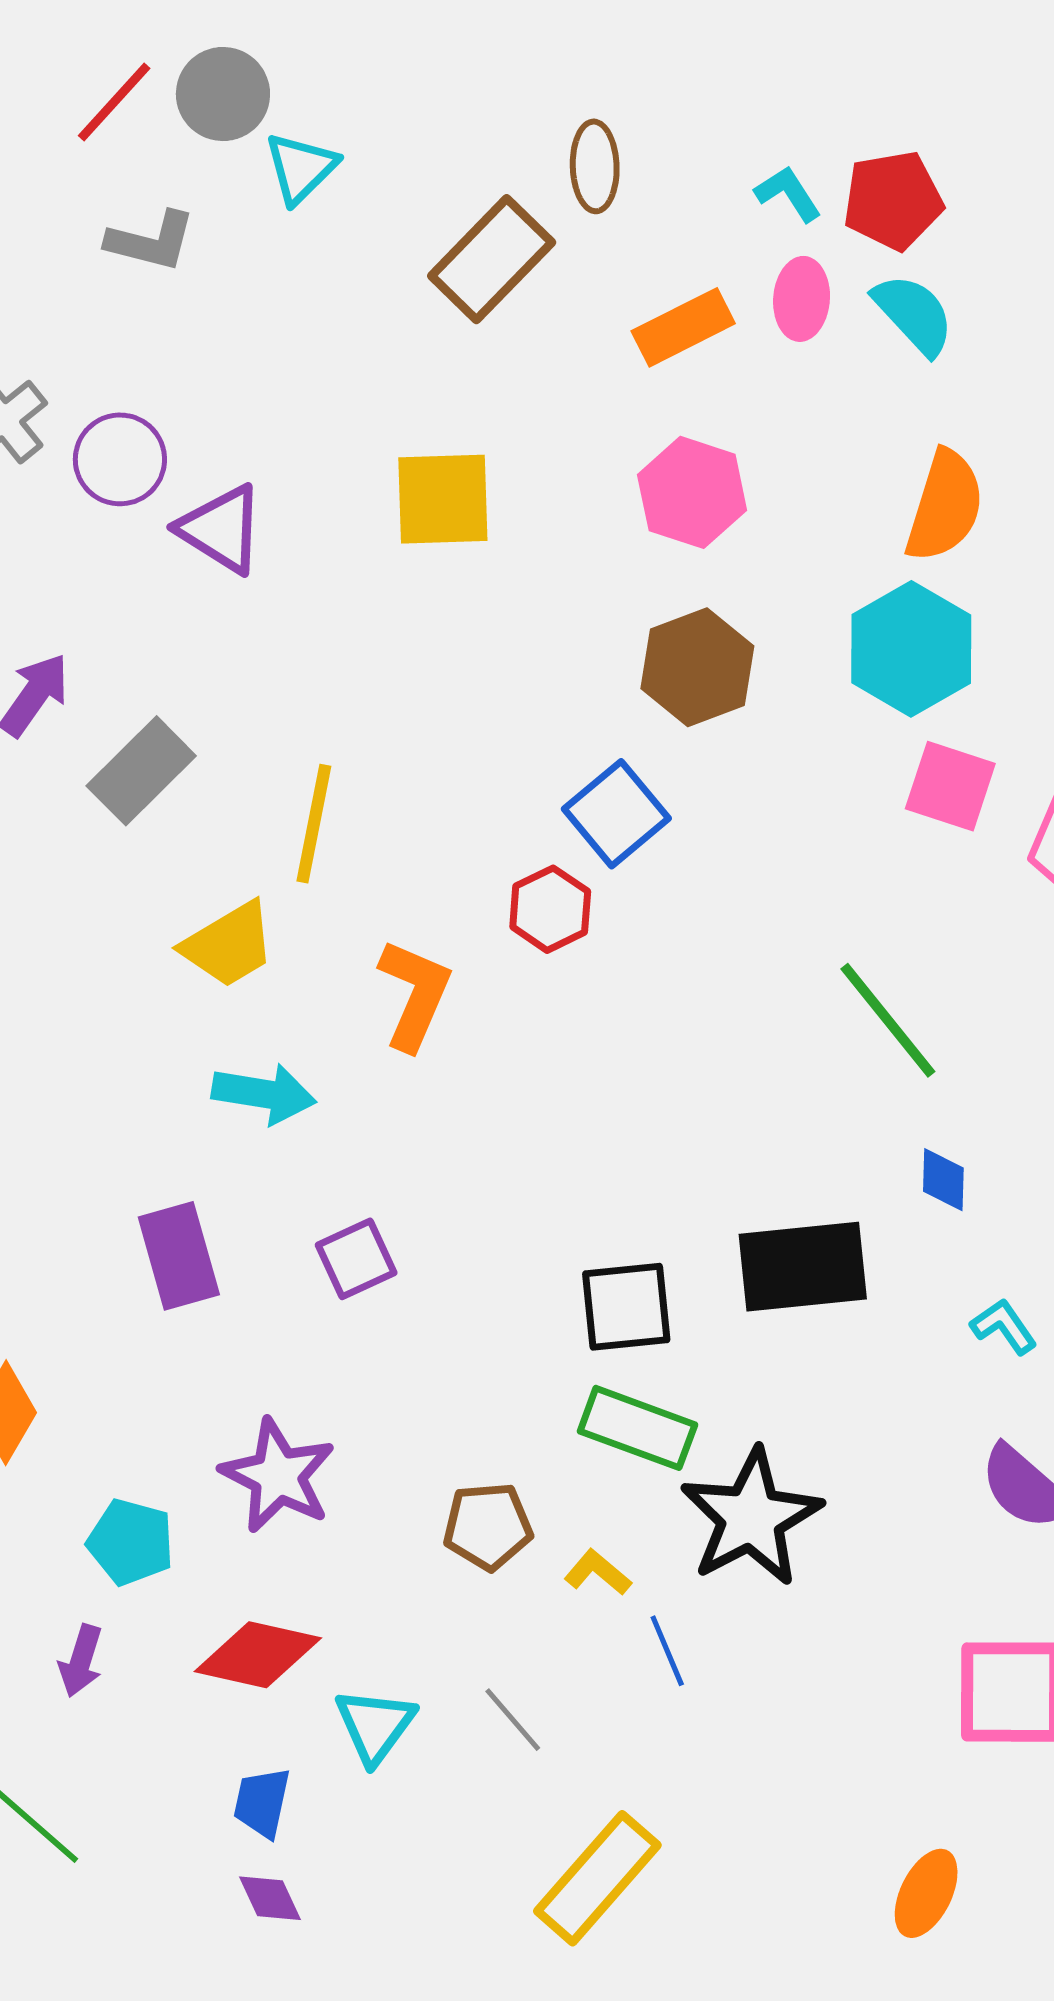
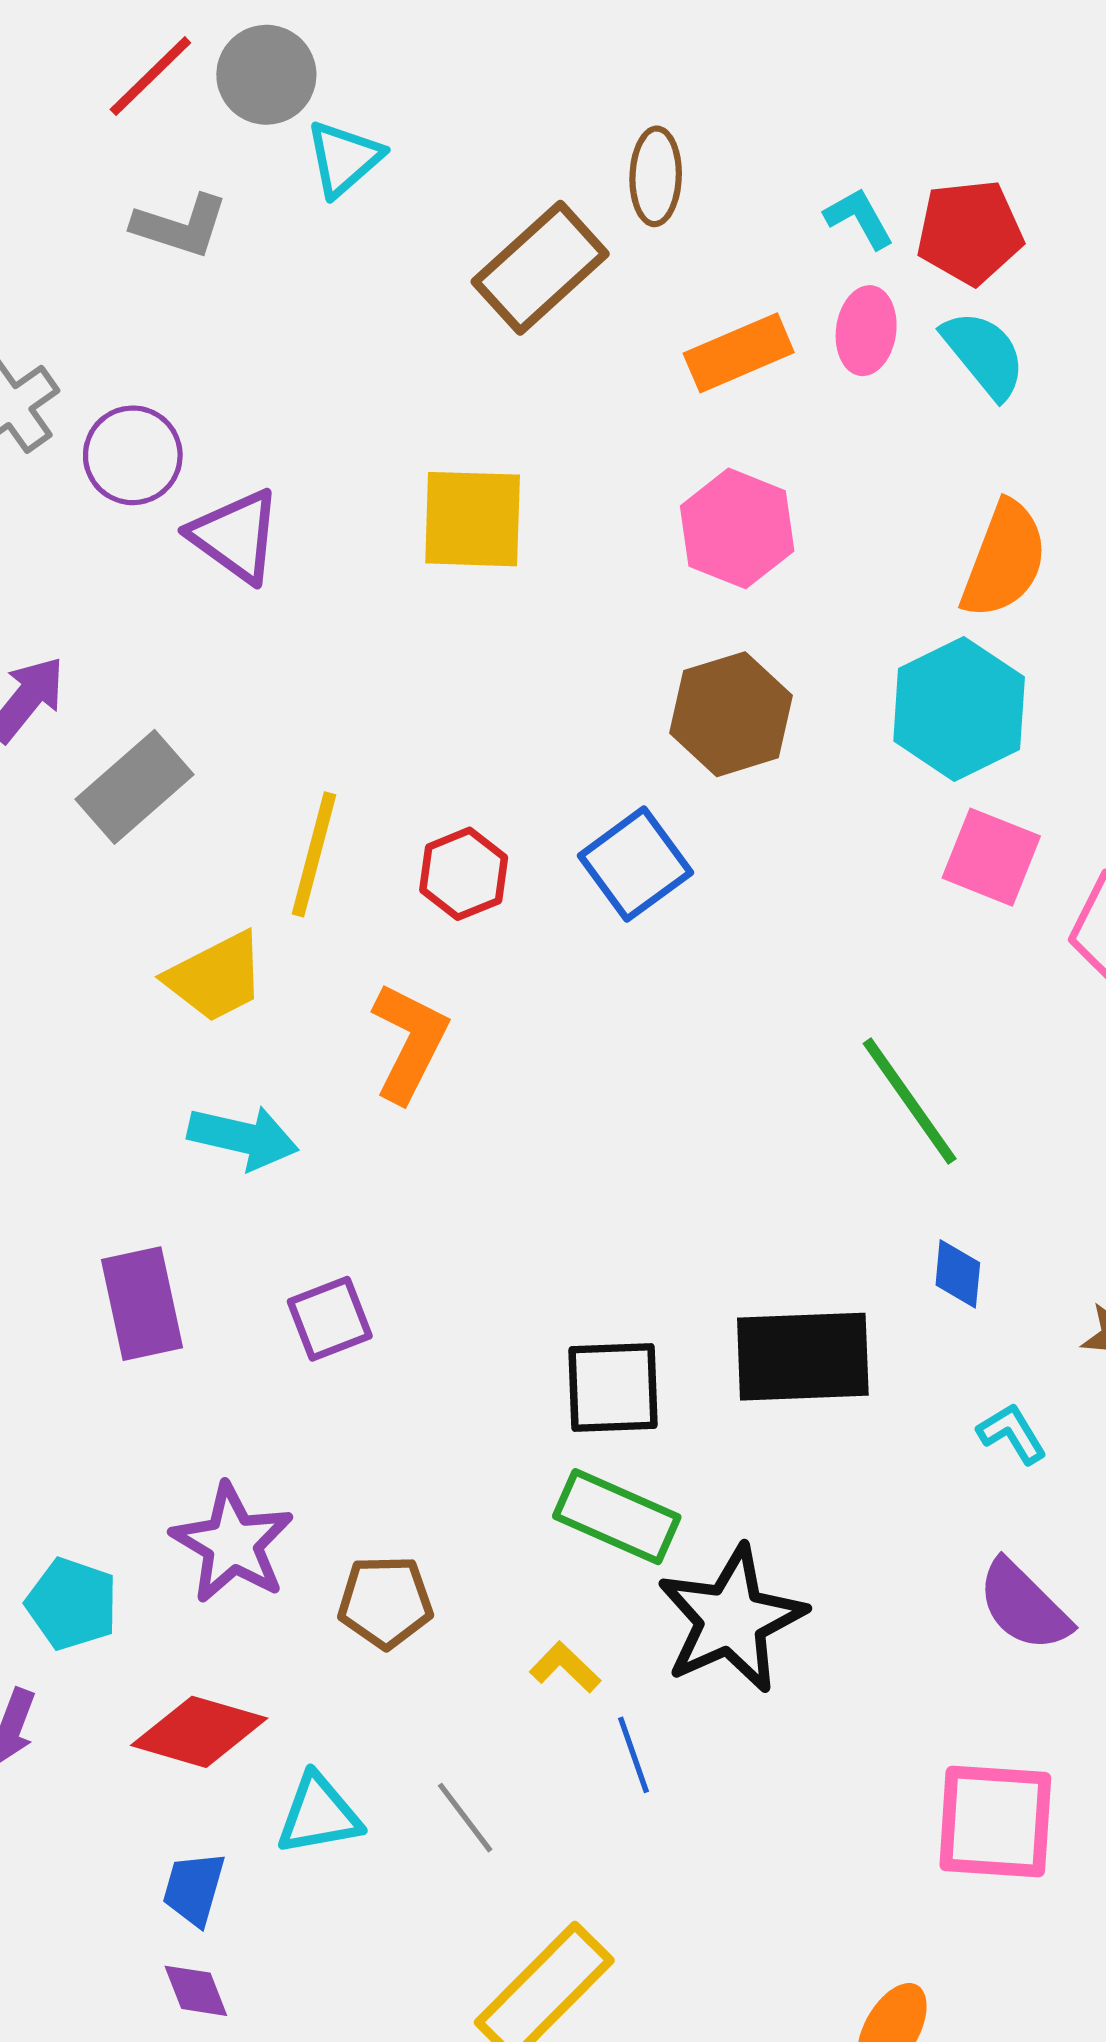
red hexagon: (550, 909) -> (464, 874), moved
brown pentagon: (488, 1526) -> (385, 1602), moved
cyan triangle: (375, 1726) -> (319, 1815), turned 40

